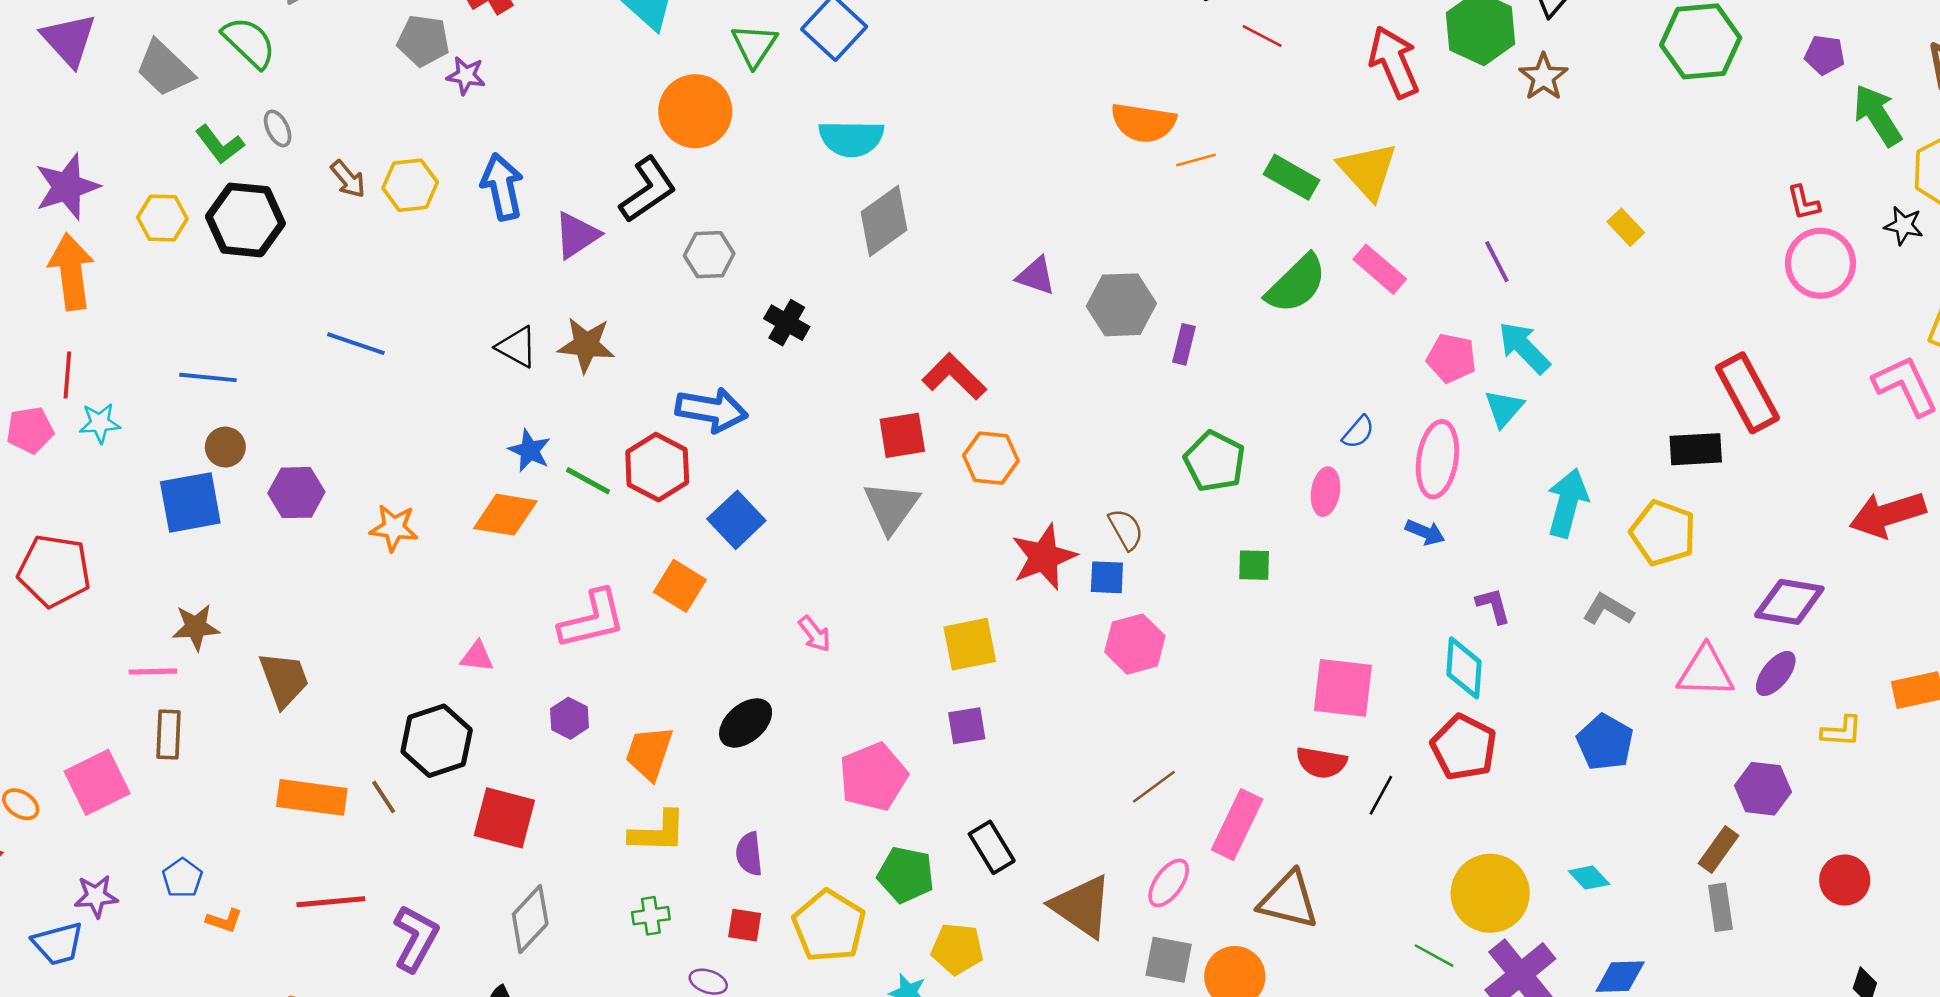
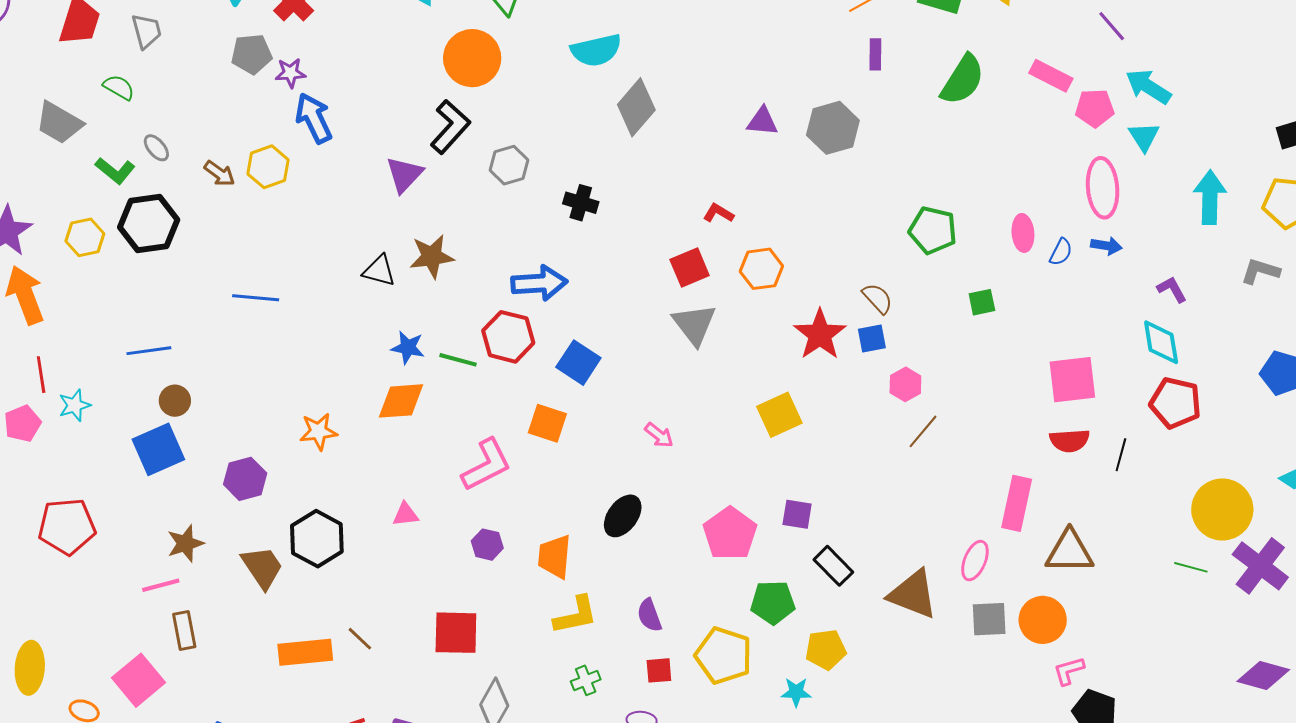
green semicircle: (249, 42) -> (119, 87), size x0.7
blue arrow: (502, 187) -> (314, 118), moved
pink rectangle: (1380, 269) -> (1051, 76), moved
purple rectangle: (1184, 344) -> (875, 54), moved
red L-shape: (954, 376) -> (718, 213), size x0.6
blue semicircle: (1358, 432) -> (1061, 252), moved
purple hexagon: (296, 493) -> (245, 479), moved
pink hexagon: (1135, 644) -> (905, 384), size x0.7
purple square: (967, 726) -> (797, 514), moved, turned 32
black hexagon: (437, 741) -> (317, 539), moved
brown line: (1154, 787) -> (923, 431), moved

